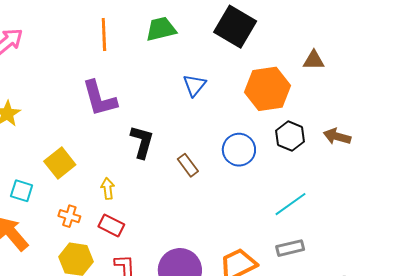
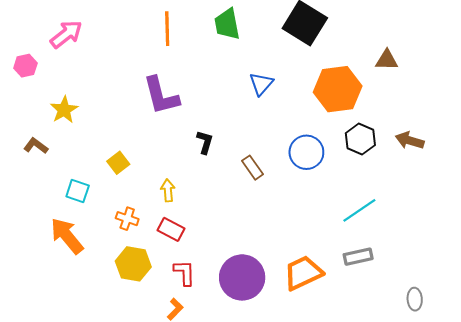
green trapezoid: (161, 29) -> (227, 24), turned -88
black L-shape: (142, 142) -> (205, 142), size x0.7
yellow square: (60, 163) -> (118, 163), size x0.7

